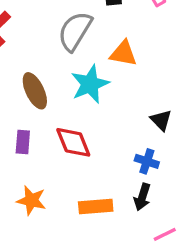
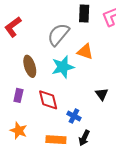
blue cross: (147, 161) -> (74, 116), moved

